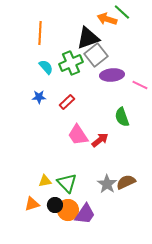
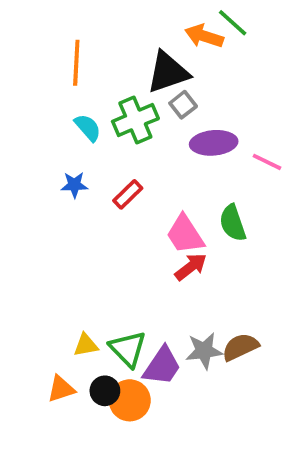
gray square: (96, 55) -> (183, 105), size x0.6
pink trapezoid: (78, 135) -> (185, 234), moved
gray star: (107, 184) -> (204, 351), turned 30
purple trapezoid: (85, 214) -> (162, 366), moved

